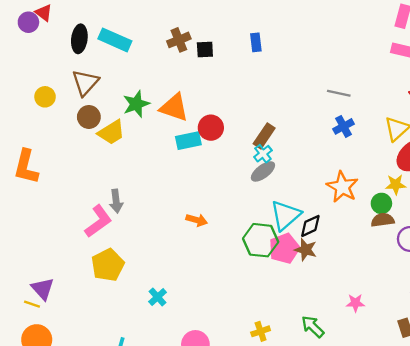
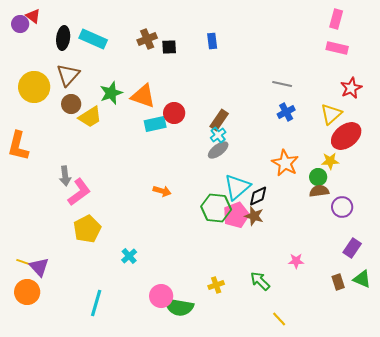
yellow circle: (45, 97) -> (34, 87), size x1.8
gray arrow: (116, 201) -> (65, 176), moved
purple triangle: (43, 289) -> (39, 267), moved

